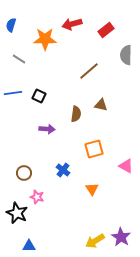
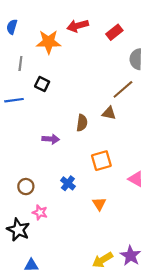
gray line: (19, 59) -> (20, 63), turned 64
brown line: (89, 71) -> (123, 89), moved
black square: (39, 96) -> (42, 84), moved

